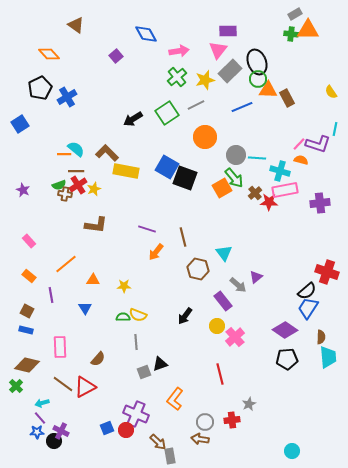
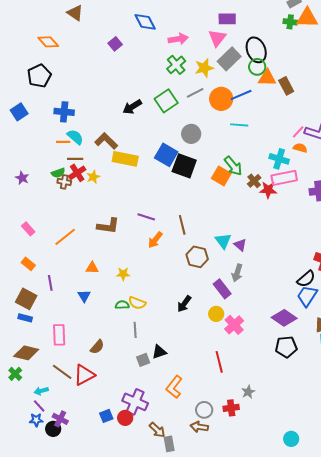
blue cross: (67, 97) -> (64, 112), moved, turned 36
orange circle: (205, 137) -> (221, 99), moved
gray circle: (236, 155) -> (191, 134), moved
cyan line: (257, 158) -> (239, 125), moved
orange square: (222, 188) -> (221, 176), turned -30
brown L-shape: (96, 225) -> (108, 226), moved
orange line: (66, 264) -> (65, 237), moved
purple triangle: (256, 277) -> (240, 245), moved, turned -40
gray arrow: (238, 285) -> (237, 273), turned 66
brown square: (27, 311) -> (26, 299), size x1.5

